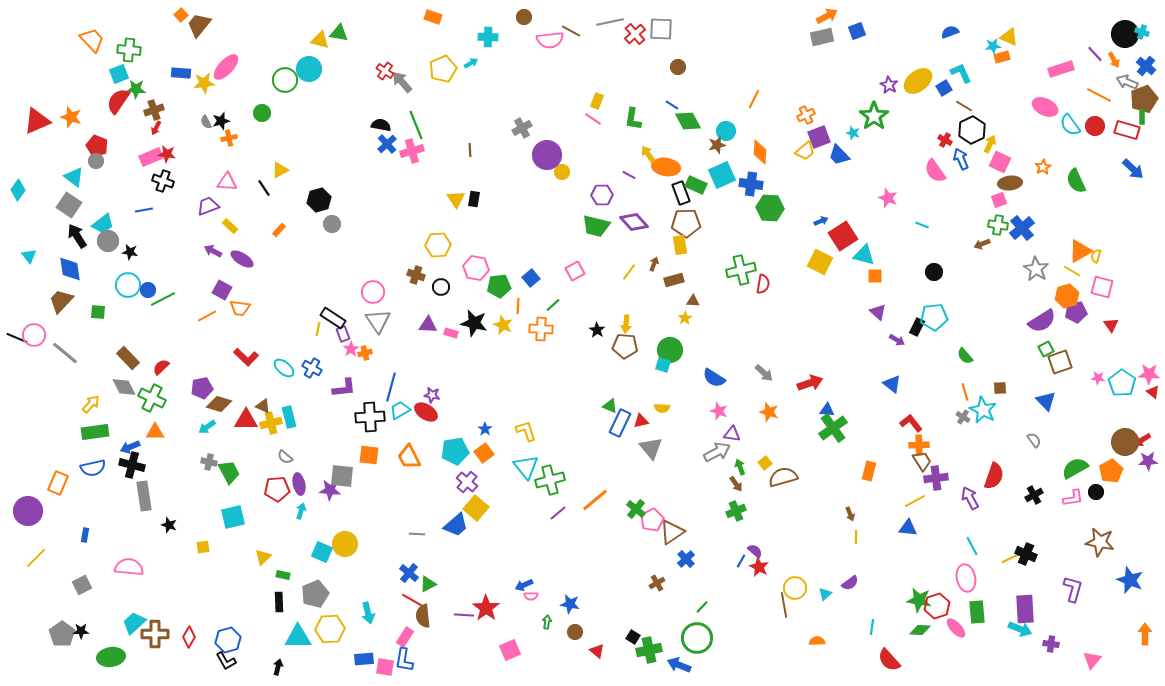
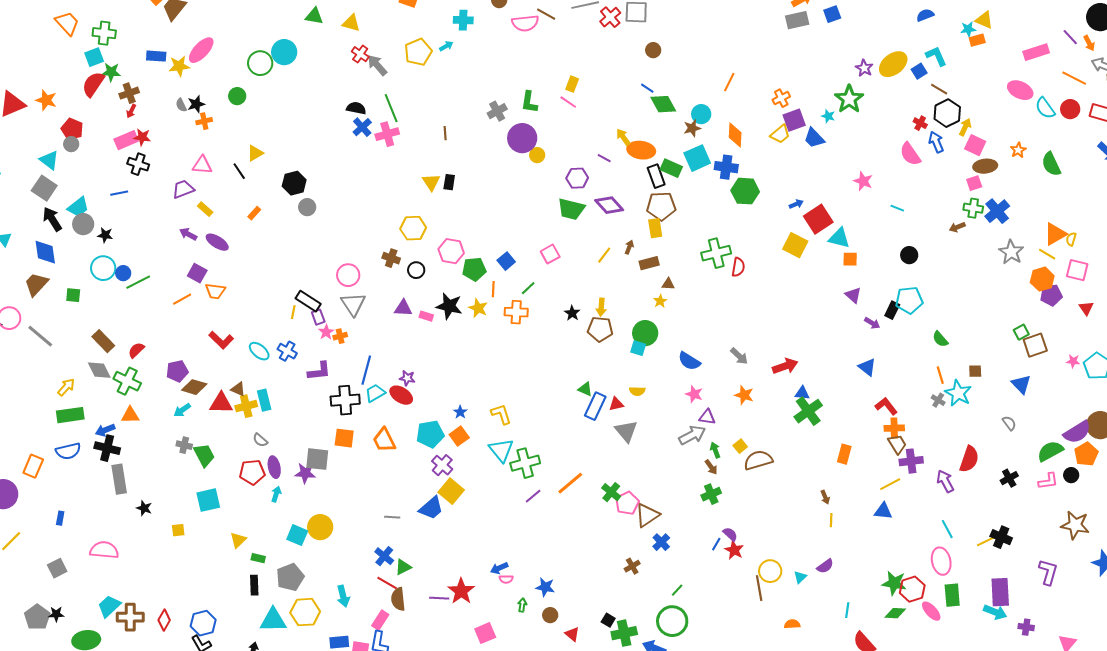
yellow triangle: (320, 40) -> (351, 23), moved
green L-shape: (633, 119) -> (529, 102), moved
purple semicircle: (1042, 321) -> (1077, 432), moved

